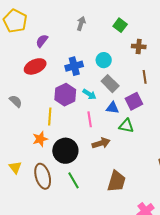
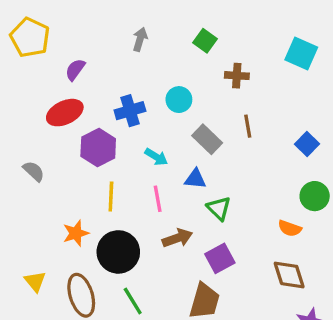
gray rectangle: (110, 84) -> (207, 139), moved
purple hexagon: (65, 95) -> (98, 147), moved
purple square: (134, 101) -> (220, 258), moved
yellow line: (50, 117) -> (111, 197), moved
green triangle: (126, 126) -> (219, 208), turned 35

